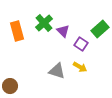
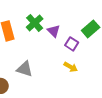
gray triangle: (57, 71) -> (25, 69), moved

